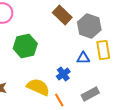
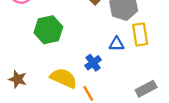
gray rectangle: (90, 94) -> (146, 89), moved

